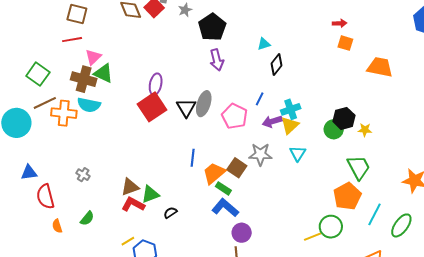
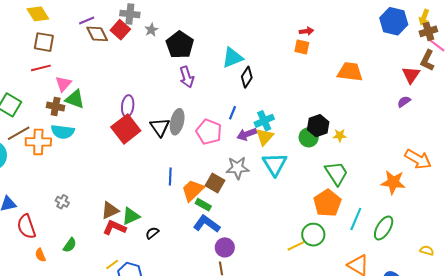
orange square: (345, 43) -> (302, 47), moved
cyan triangle: (264, 44) -> (232, 58), size x1.6
brown cross: (84, 79) -> (56, 106), size x0.7
cyan triangle: (298, 153) -> (275, 164), size x1.5

